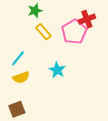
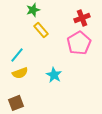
pink pentagon: (74, 32) -> (79, 43), moved
cyan star: (57, 70) -> (54, 75), moved

